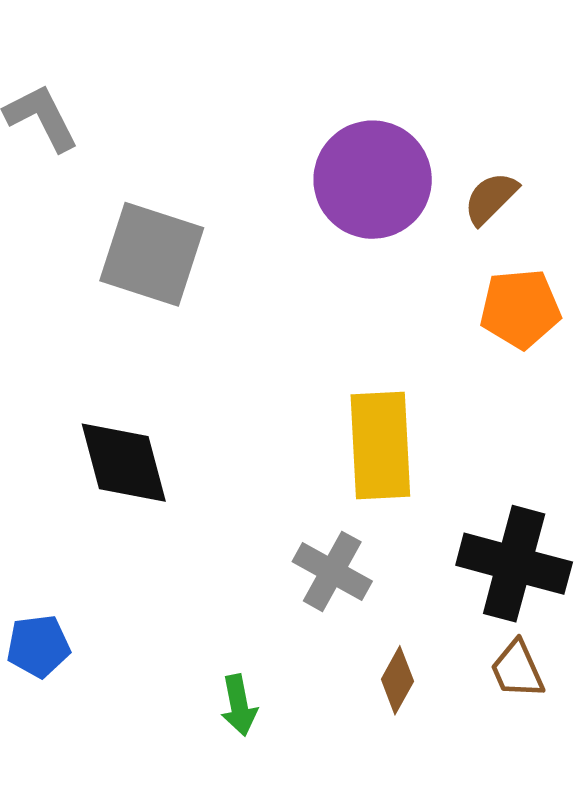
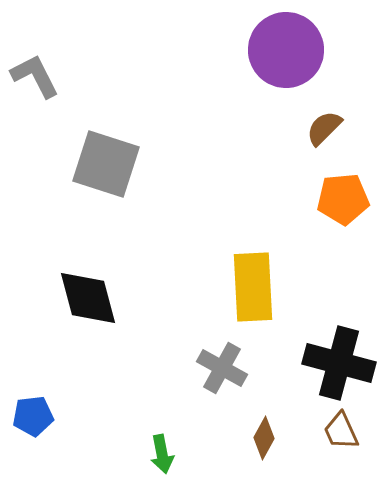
purple circle: (373, 180) -> (286, 50), moved

